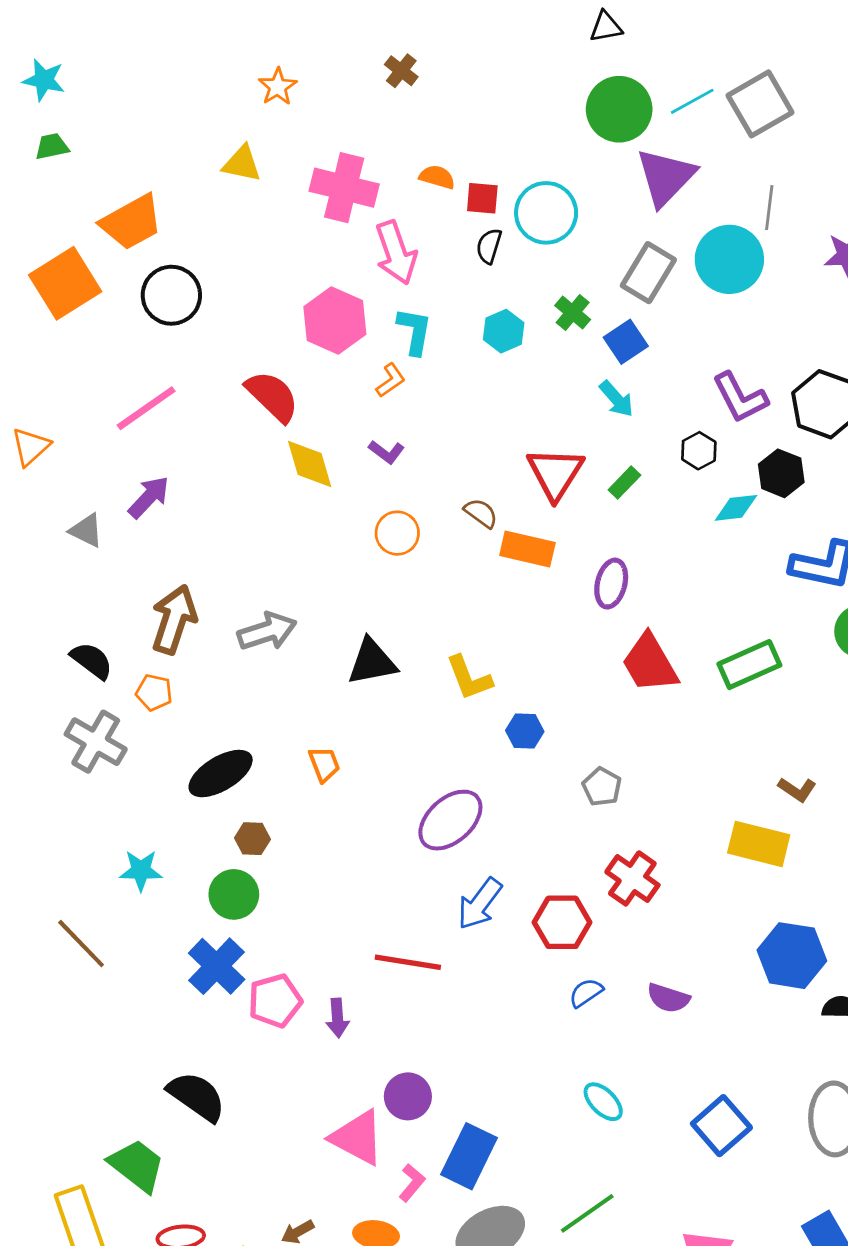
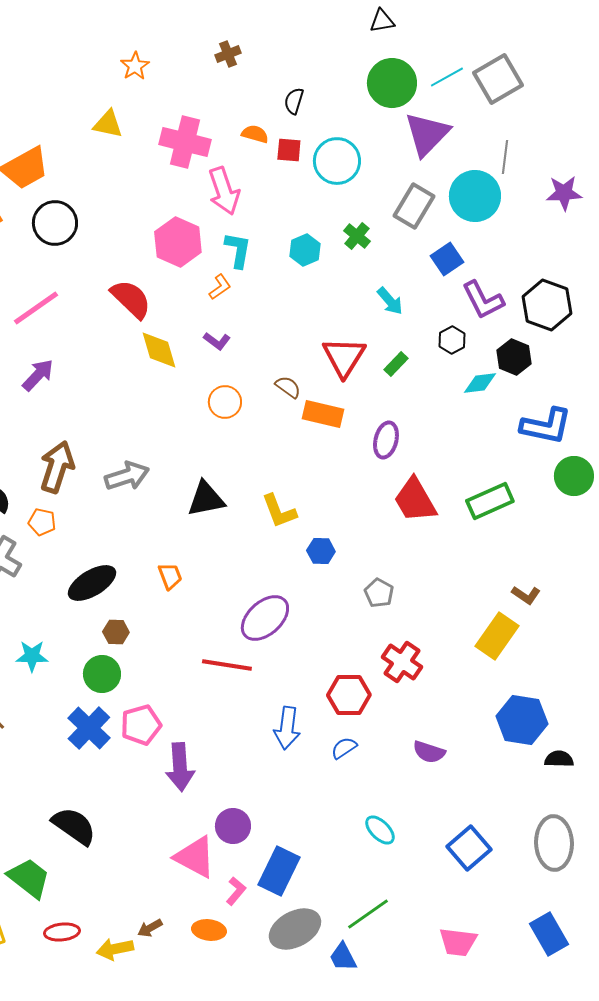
brown cross: (401, 71) -> (228, 54), turned 30
black semicircle: (489, 246) -> (294, 101), moved
blue square: (626, 342) -> (447, 259), moved
yellow rectangle: (759, 844) -> (497, 636), turned -69
blue arrow: (480, 904) -> (287, 728), moved, turned -30
red line: (408, 962) -> (227, 665), moved
blue semicircle: (586, 993) -> (344, 748), moved
pink pentagon: (275, 1001) -> (141, 725), moved
purple arrow: (337, 1018) -> (180, 767), size x1.6

